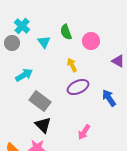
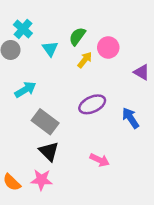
green semicircle: (66, 32) -> (77, 36), turned 56
yellow arrow: (72, 65) -> (85, 60), moved, turned 64
pink arrow: (84, 132) -> (100, 160), turned -98

